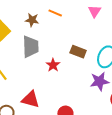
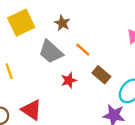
orange line: (55, 13) -> (83, 50), moved
gray trapezoid: (31, 47) -> (51, 52), turned 115

